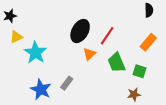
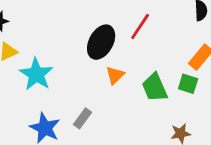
red line: (107, 36) -> (140, 27), moved
green square: (140, 71) -> (188, 84), moved

